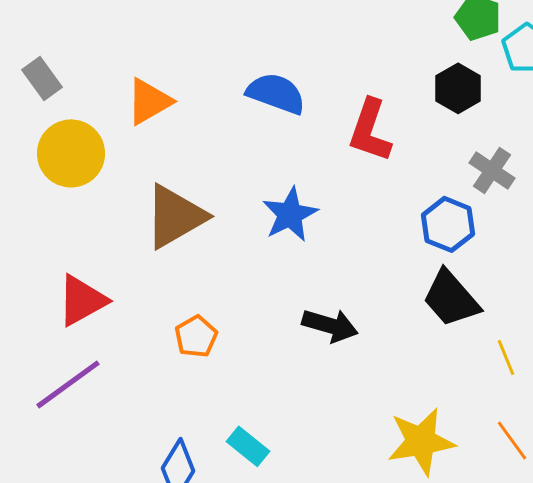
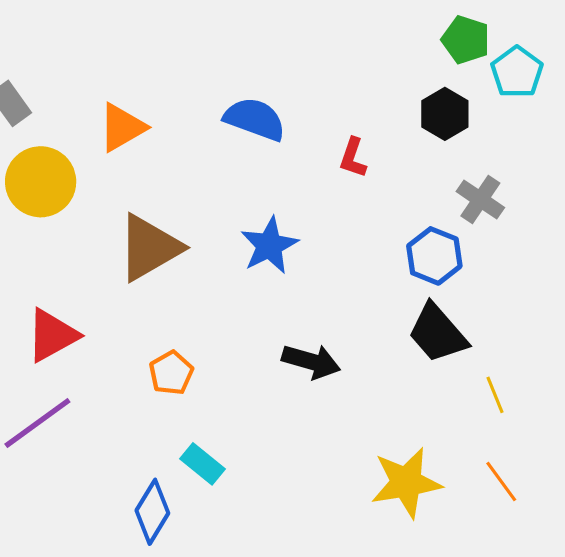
red L-shape: (370, 130) -> (353, 158), size x0.6
cyan rectangle: (248, 446) -> (203, 464), moved

